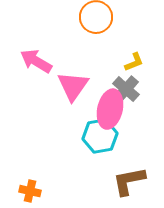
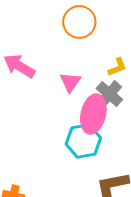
pink triangle: (73, 86) -> (70, 82), moved, size x0.7

